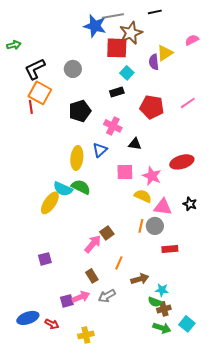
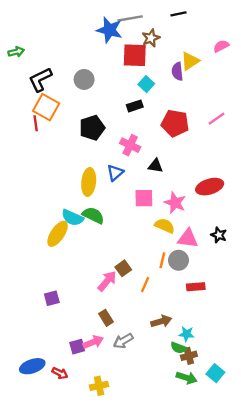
brown star: (131, 33) -> (151, 38), size x0.7
orange line: (119, 263) -> (145, 284), moved

